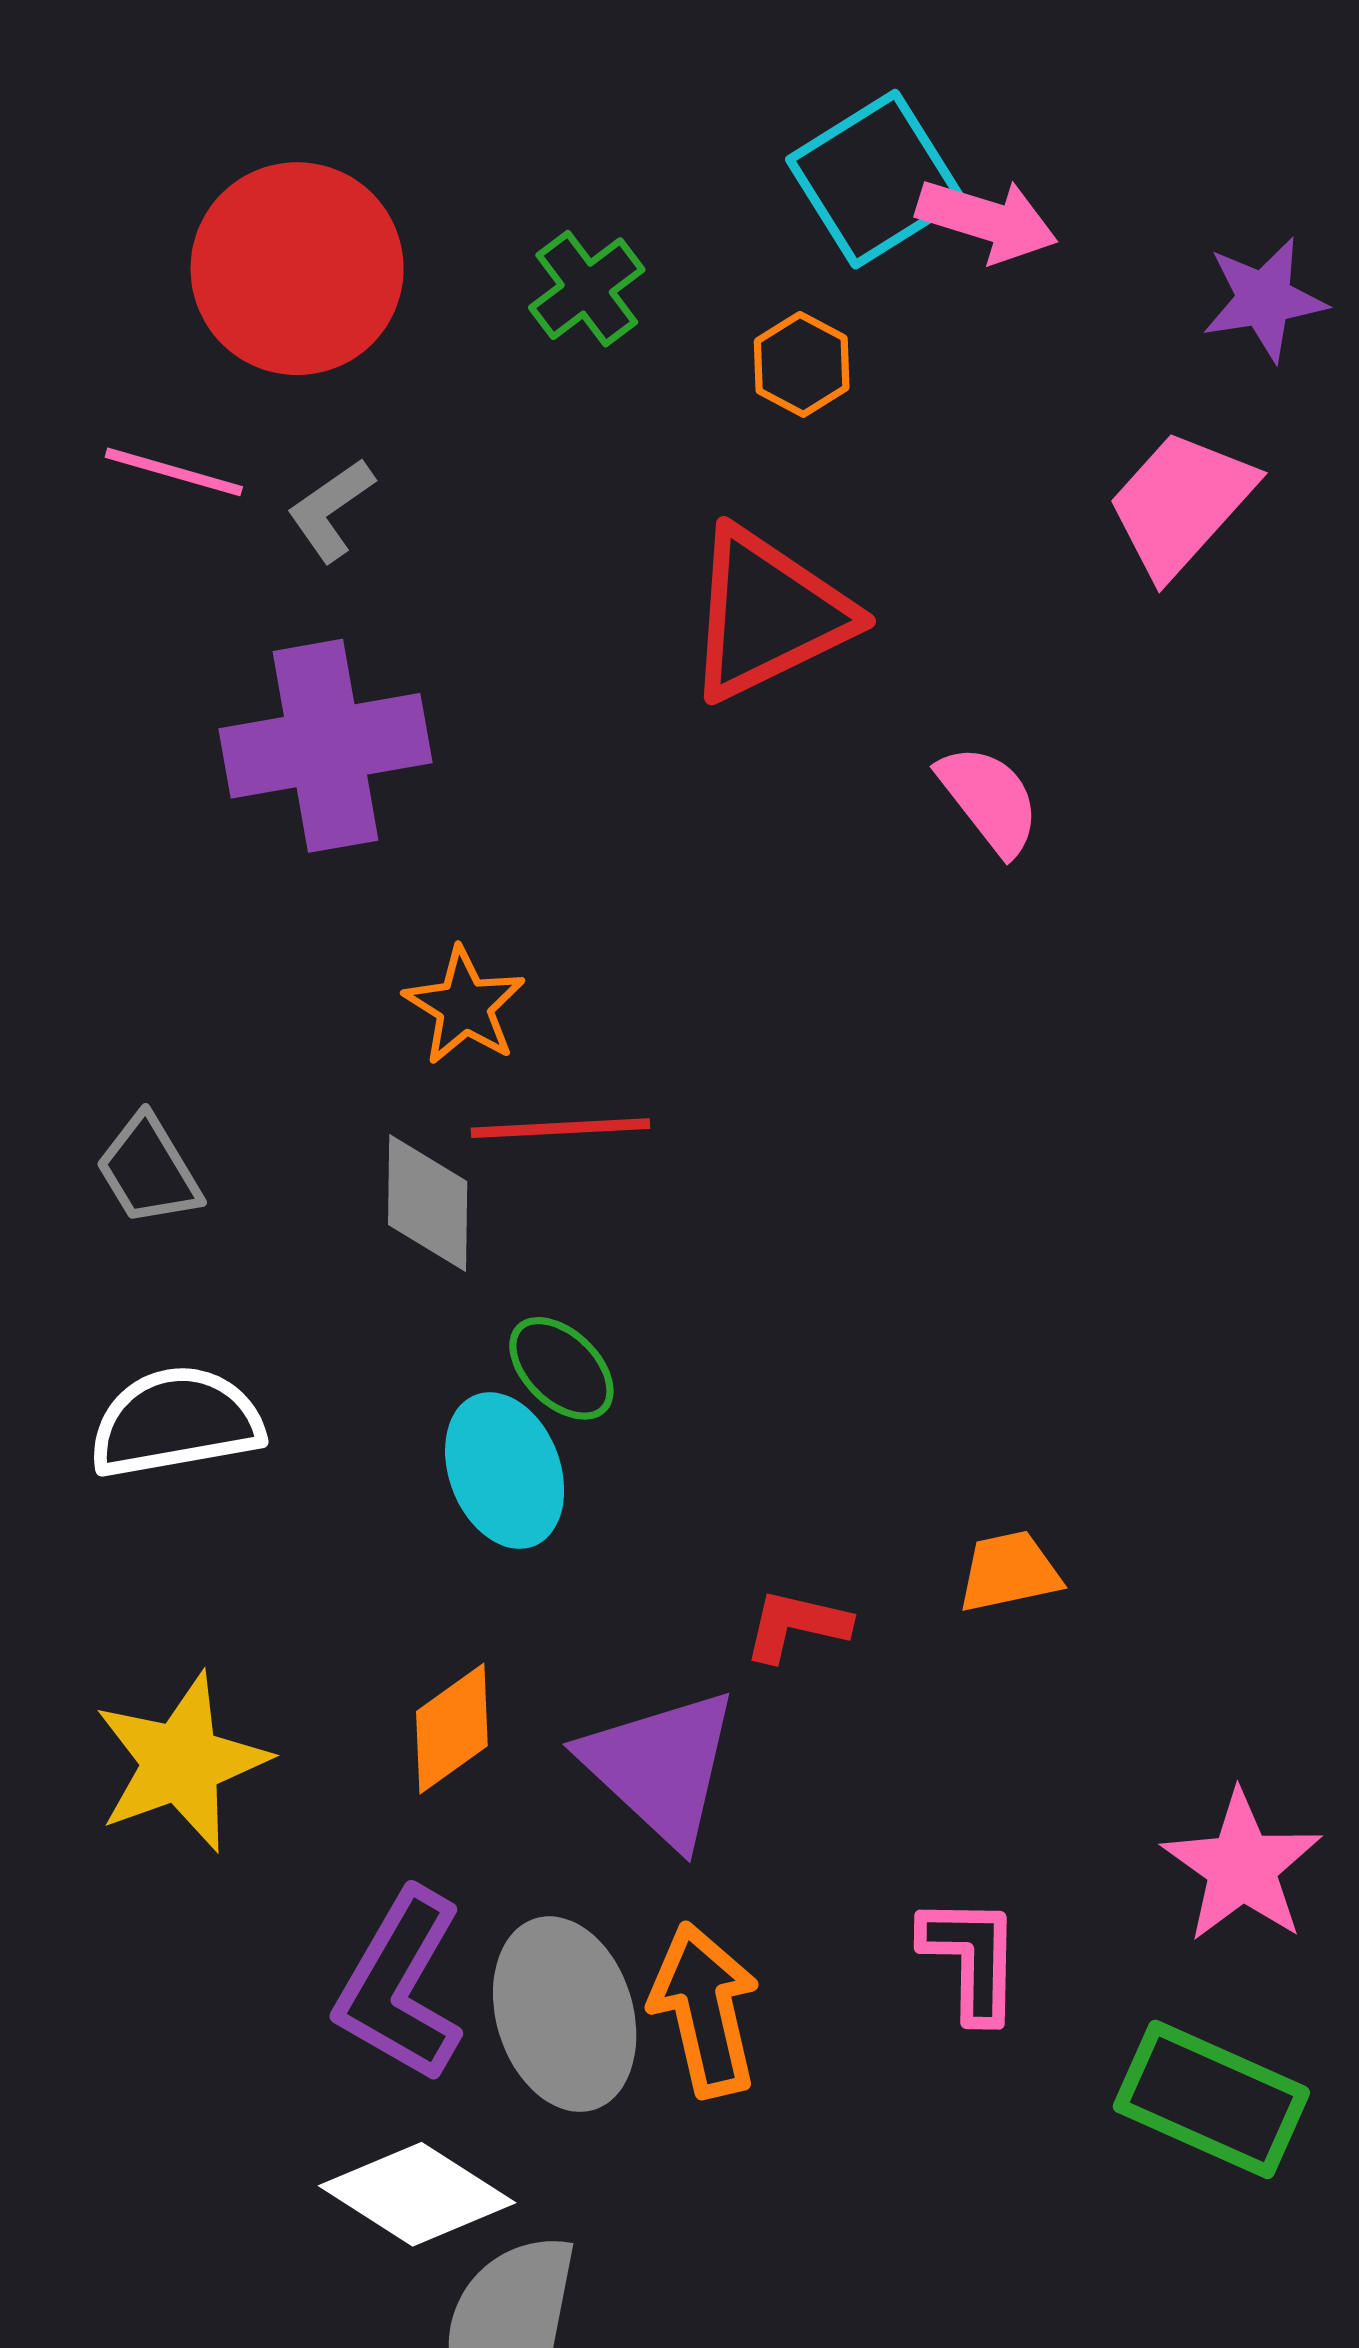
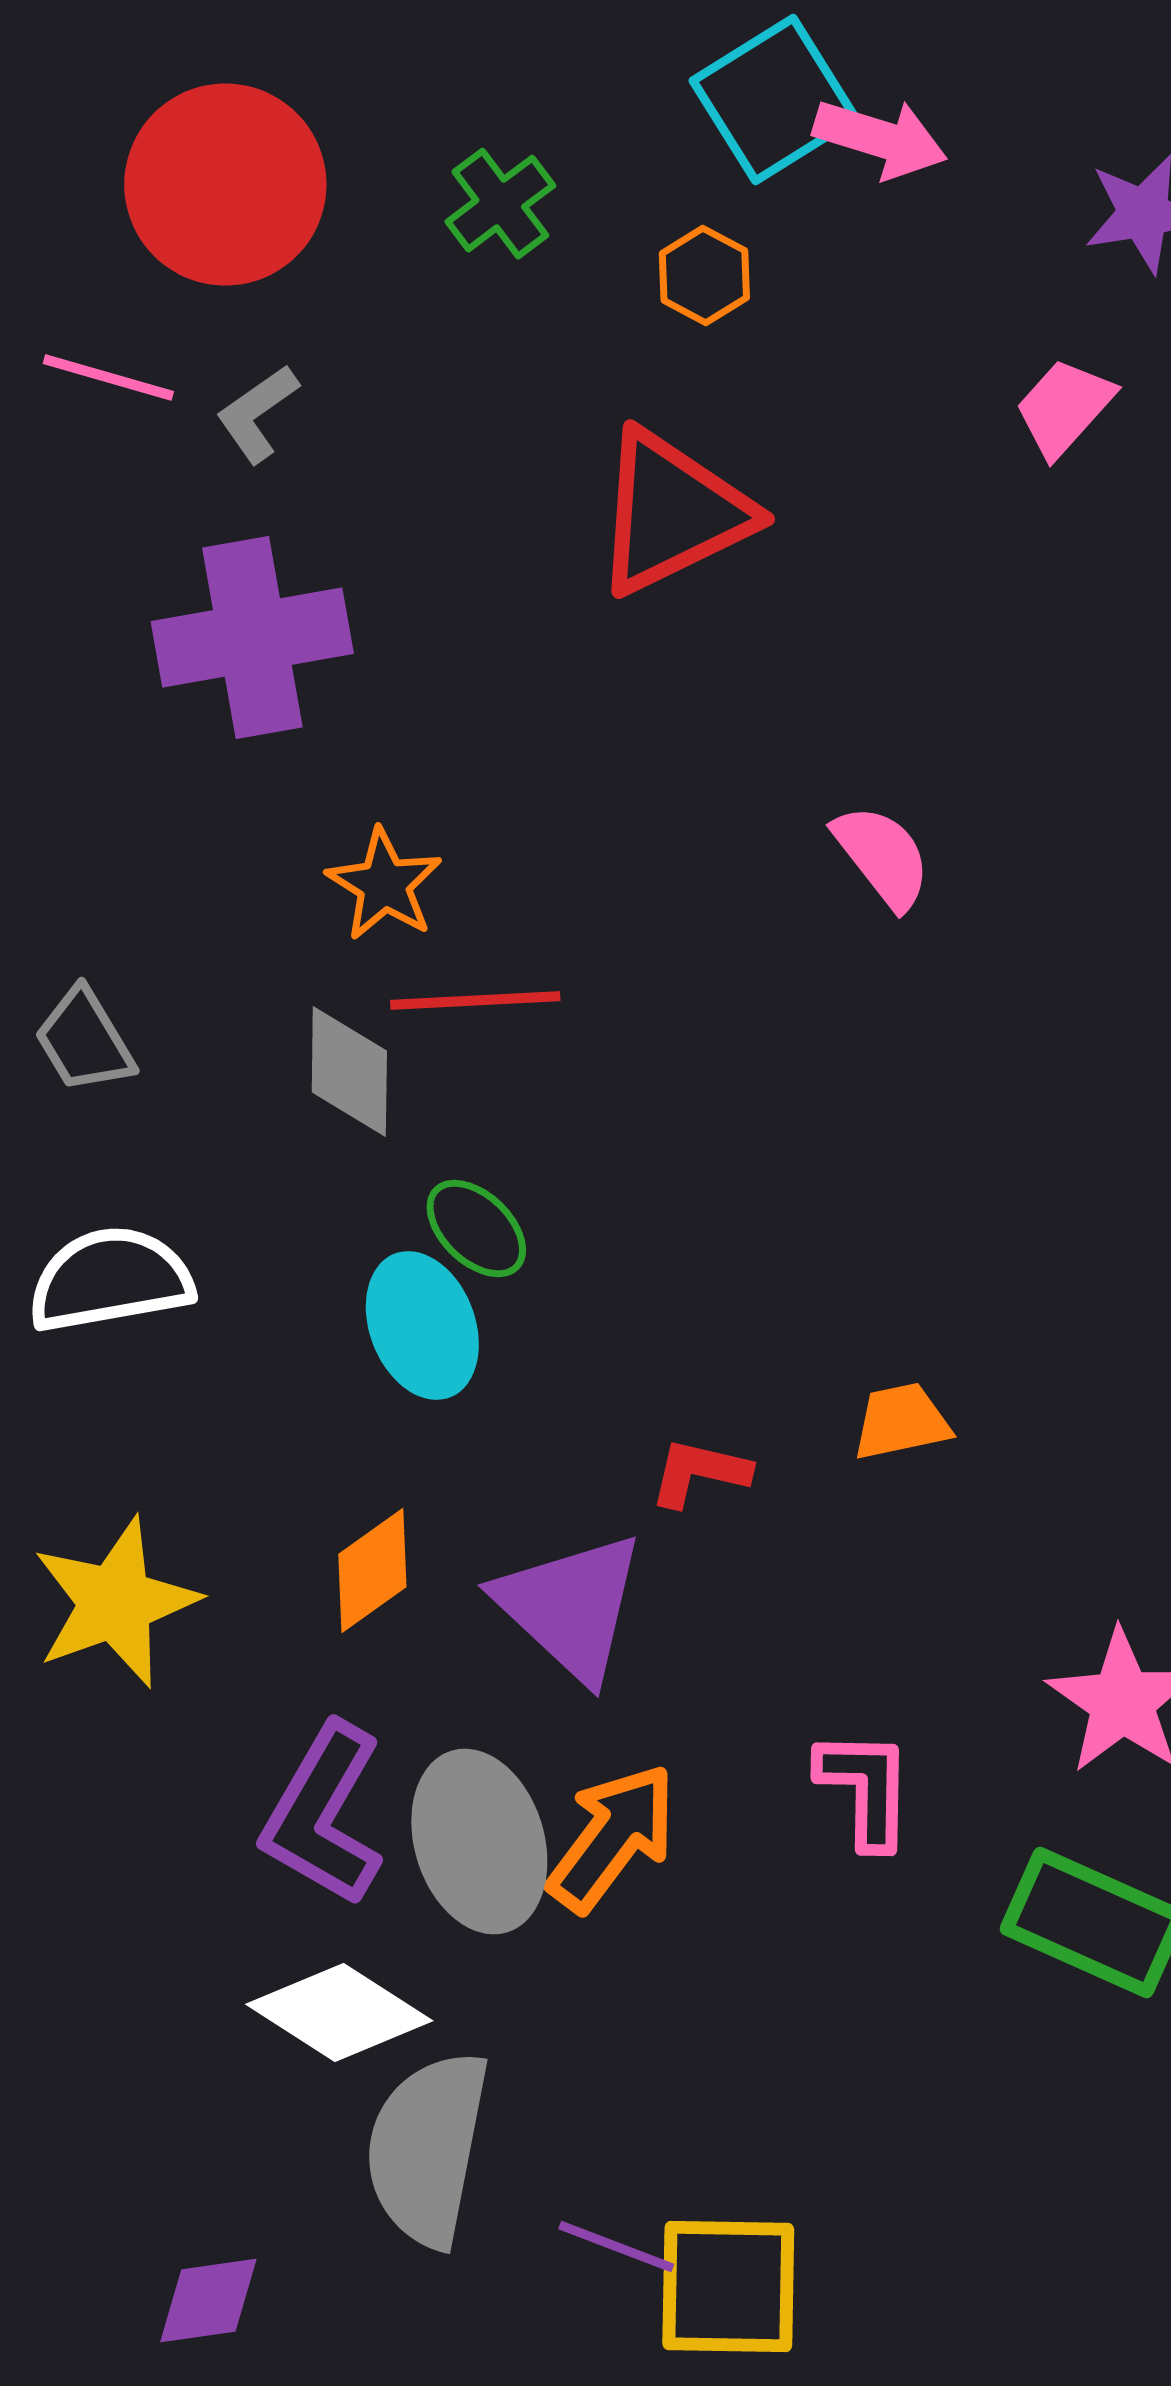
pink trapezoid: (1181, 504) -> (1064, 408), size x0.7
pink semicircle: (989, 800) -> (882, 857), moved
orange arrow: (705, 2010) -> (612, 1838), turned 50

